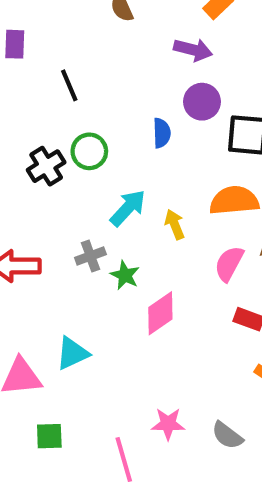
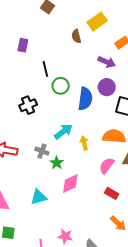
blue semicircle: (162, 133) -> (85, 99), size x1.6
green circle: (89, 151) -> (61, 86), moved
gray cross: (90, 256) -> (42, 151), turned 32
cyan triangle: (72, 353) -> (39, 197), moved

